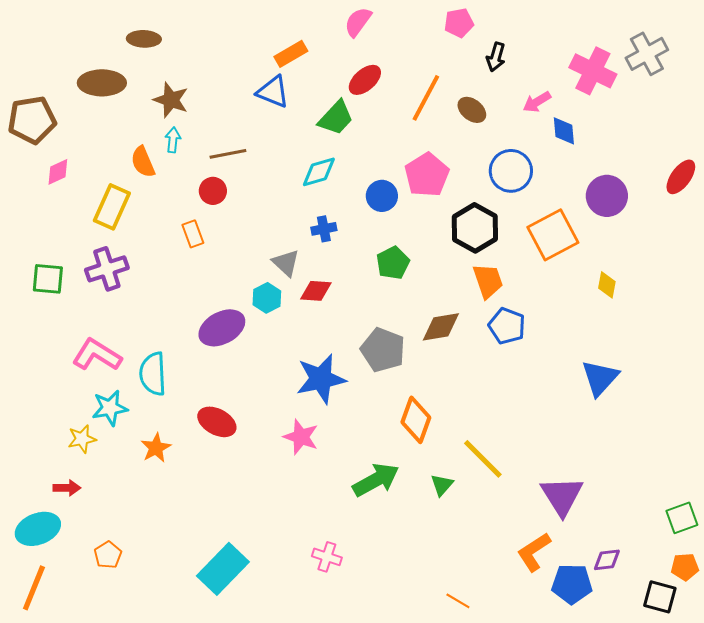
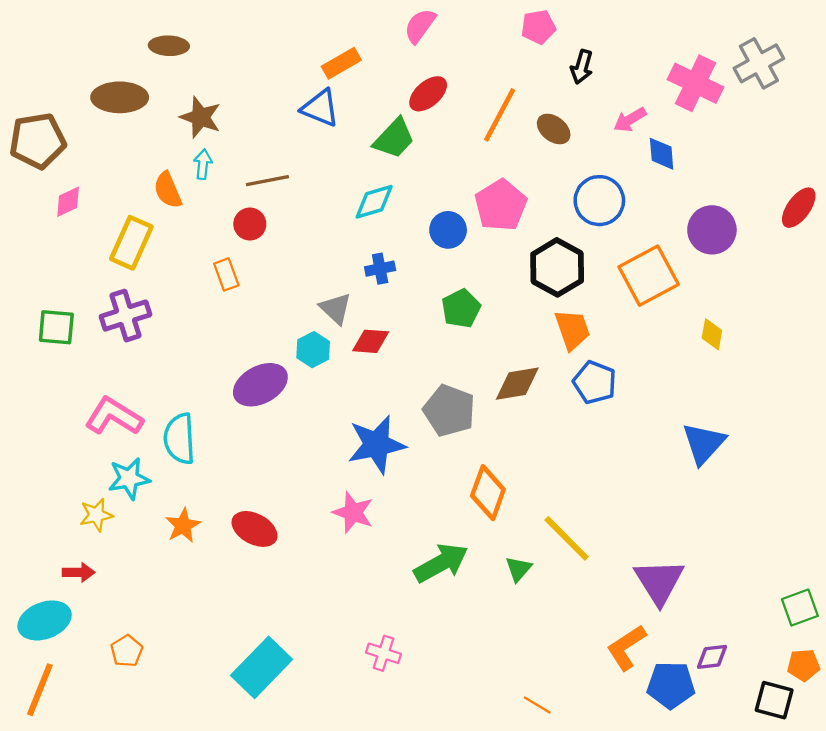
red ellipse: (217, 422) -> (255, 529), moved

